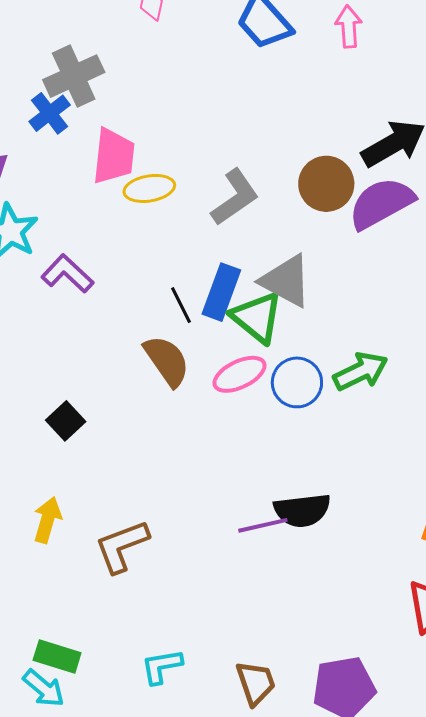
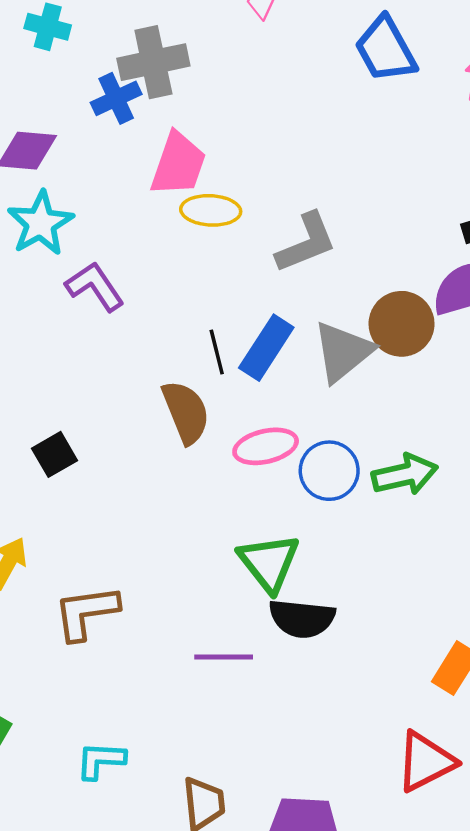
brown circle: (326, 184) -> (402, 324), moved
gray triangle: (286, 281) -> (343, 352), turned 40
green triangle: (257, 317) -> (269, 563), moved
purple line: (263, 525) -> (224, 657), moved

